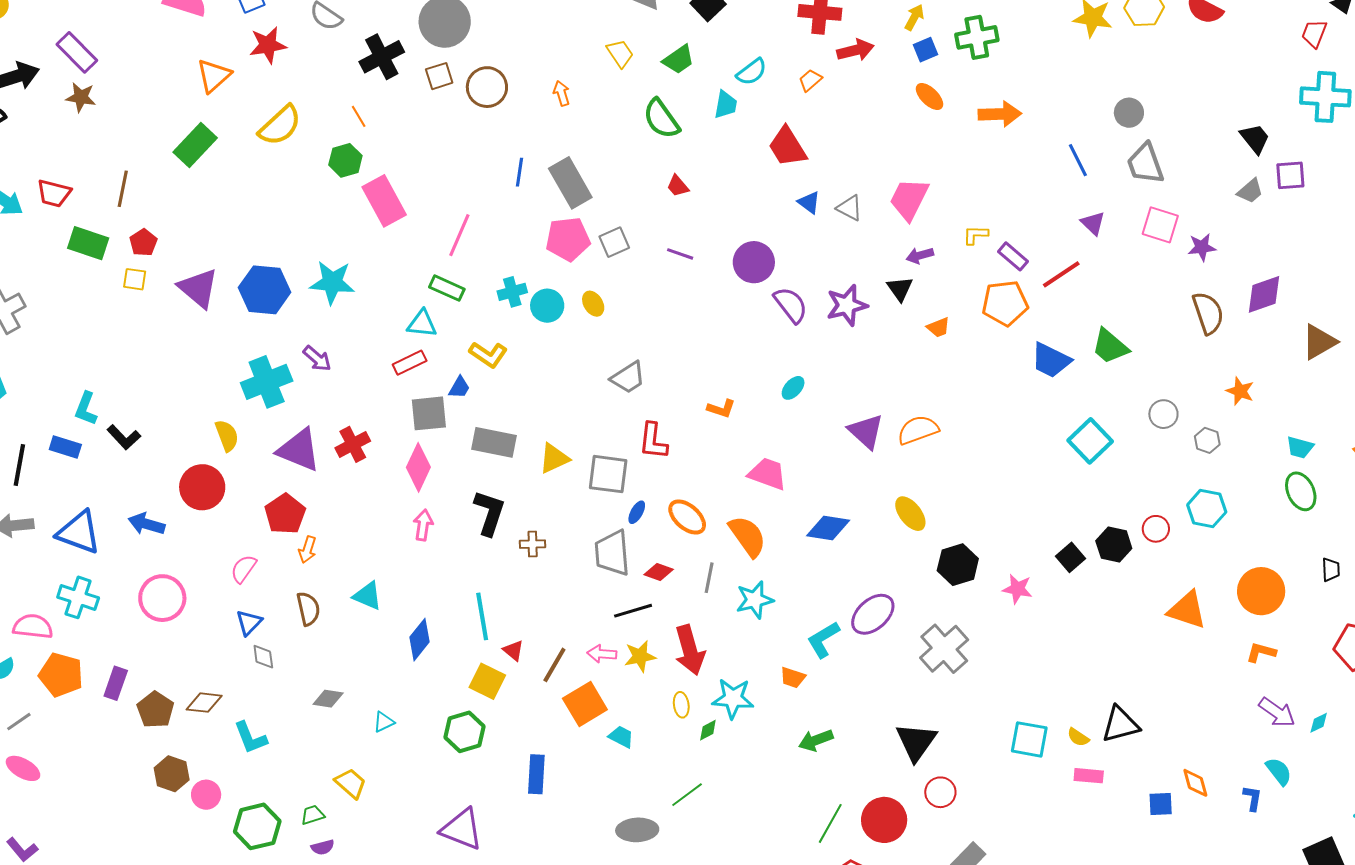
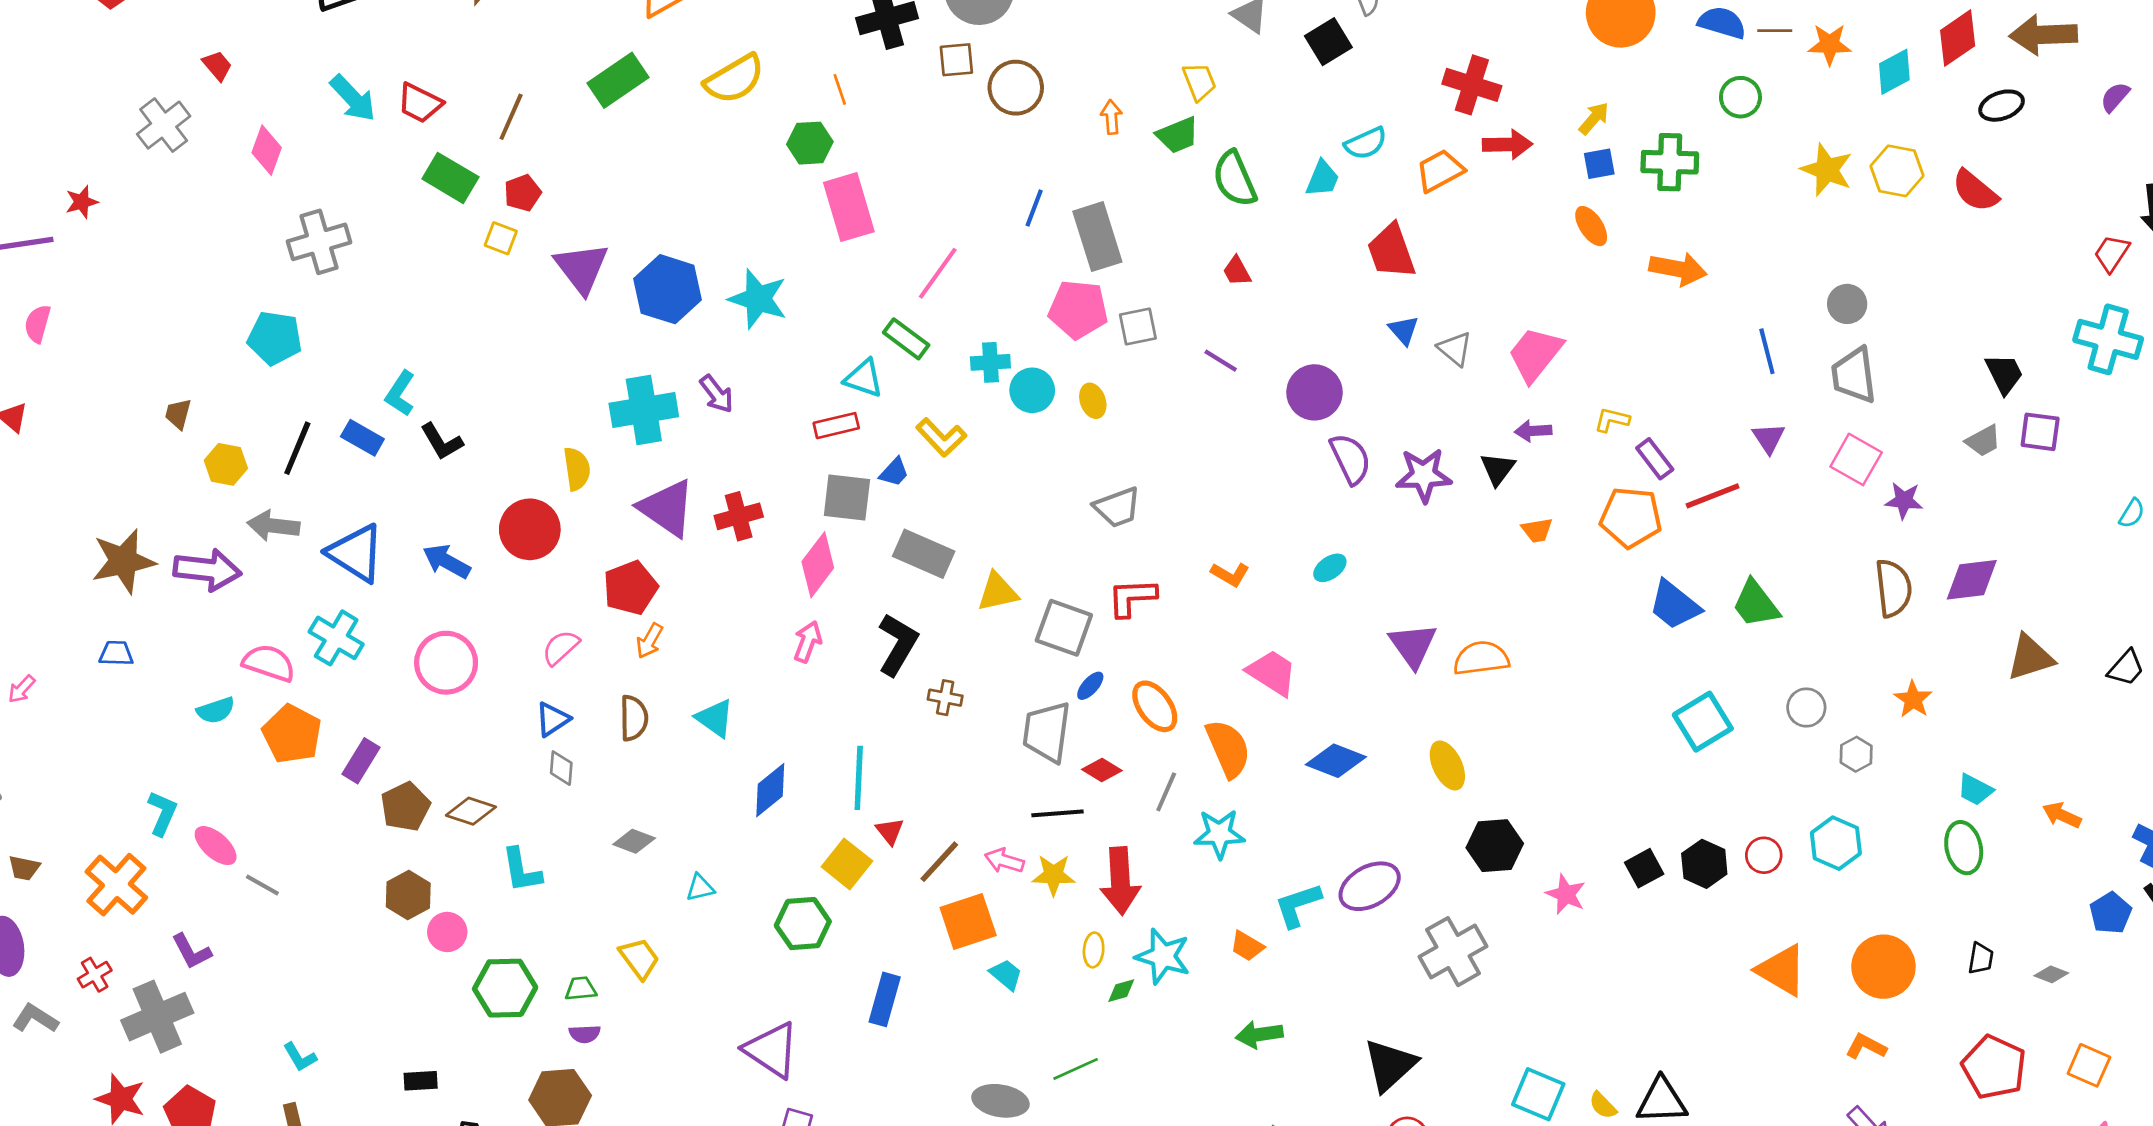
green trapezoid: (679, 60) -> (1178, 135), moved
orange trapezoid: (810, 80) -> (1440, 171), size x1.5
red L-shape: (653, 441) -> (1132, 597), turned 69
gray line: (19, 722) -> (262, 885), moved, turned 52

